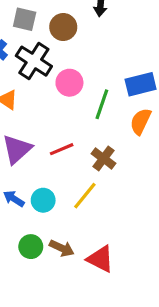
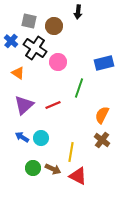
green line: (102, 104) -> (79, 88), moved
orange semicircle: (141, 121) -> (102, 115), moved
brown cross: (103, 158) -> (102, 140), moved
yellow line: (85, 196) -> (71, 152), moved, turned -30

